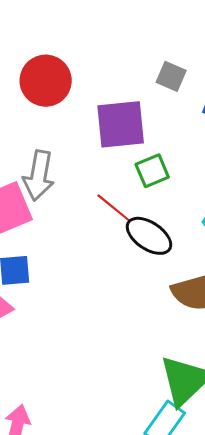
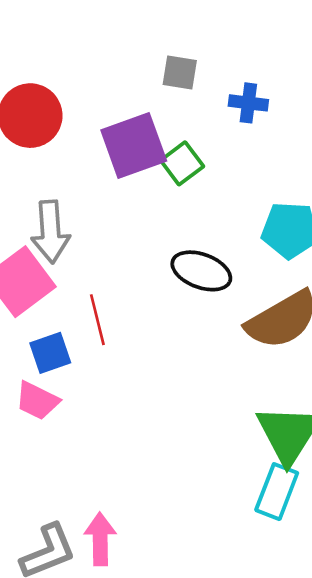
green square: (152, 171) -> (182, 163), moved
red line: (114, 208) -> (97, 320), moved, turned 51

